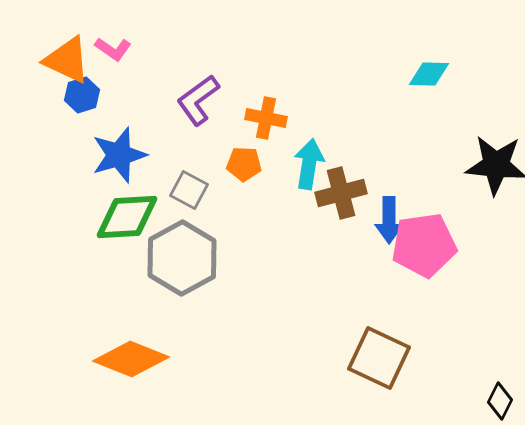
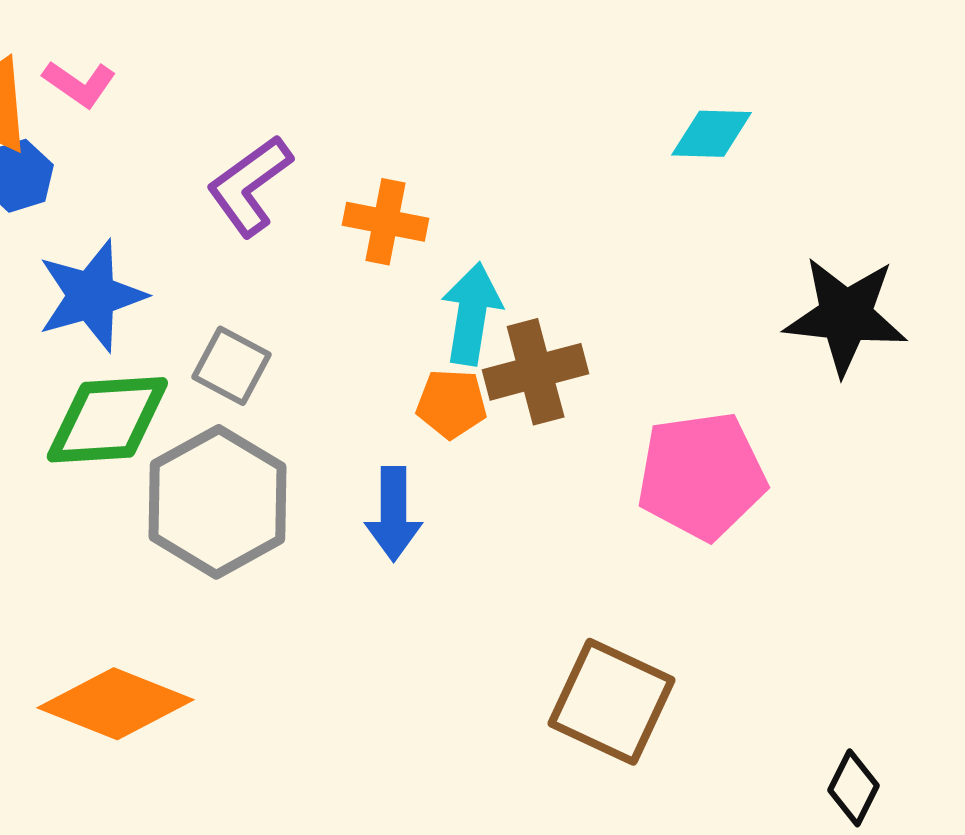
orange pentagon: (244, 164) -> (452, 404), moved
blue arrow: (389, 220) -> (394, 514), moved

